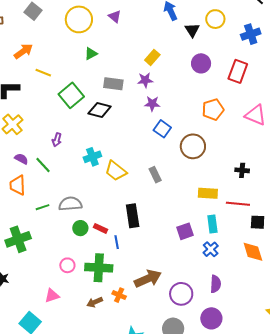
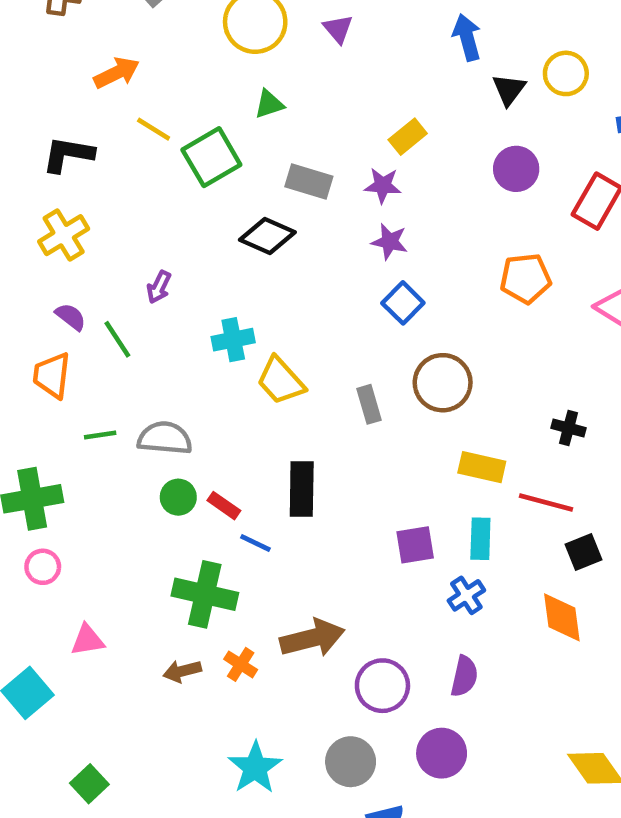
green square: (71, 95) -> (211, 157), moved
brown circle: (193, 146) -> (443, 383), moved
black square: (258, 222) -> (584, 552), turned -35
blue line: (117, 242) -> (255, 543), turned -64
pink circle: (67, 265) -> (43, 567), moved

